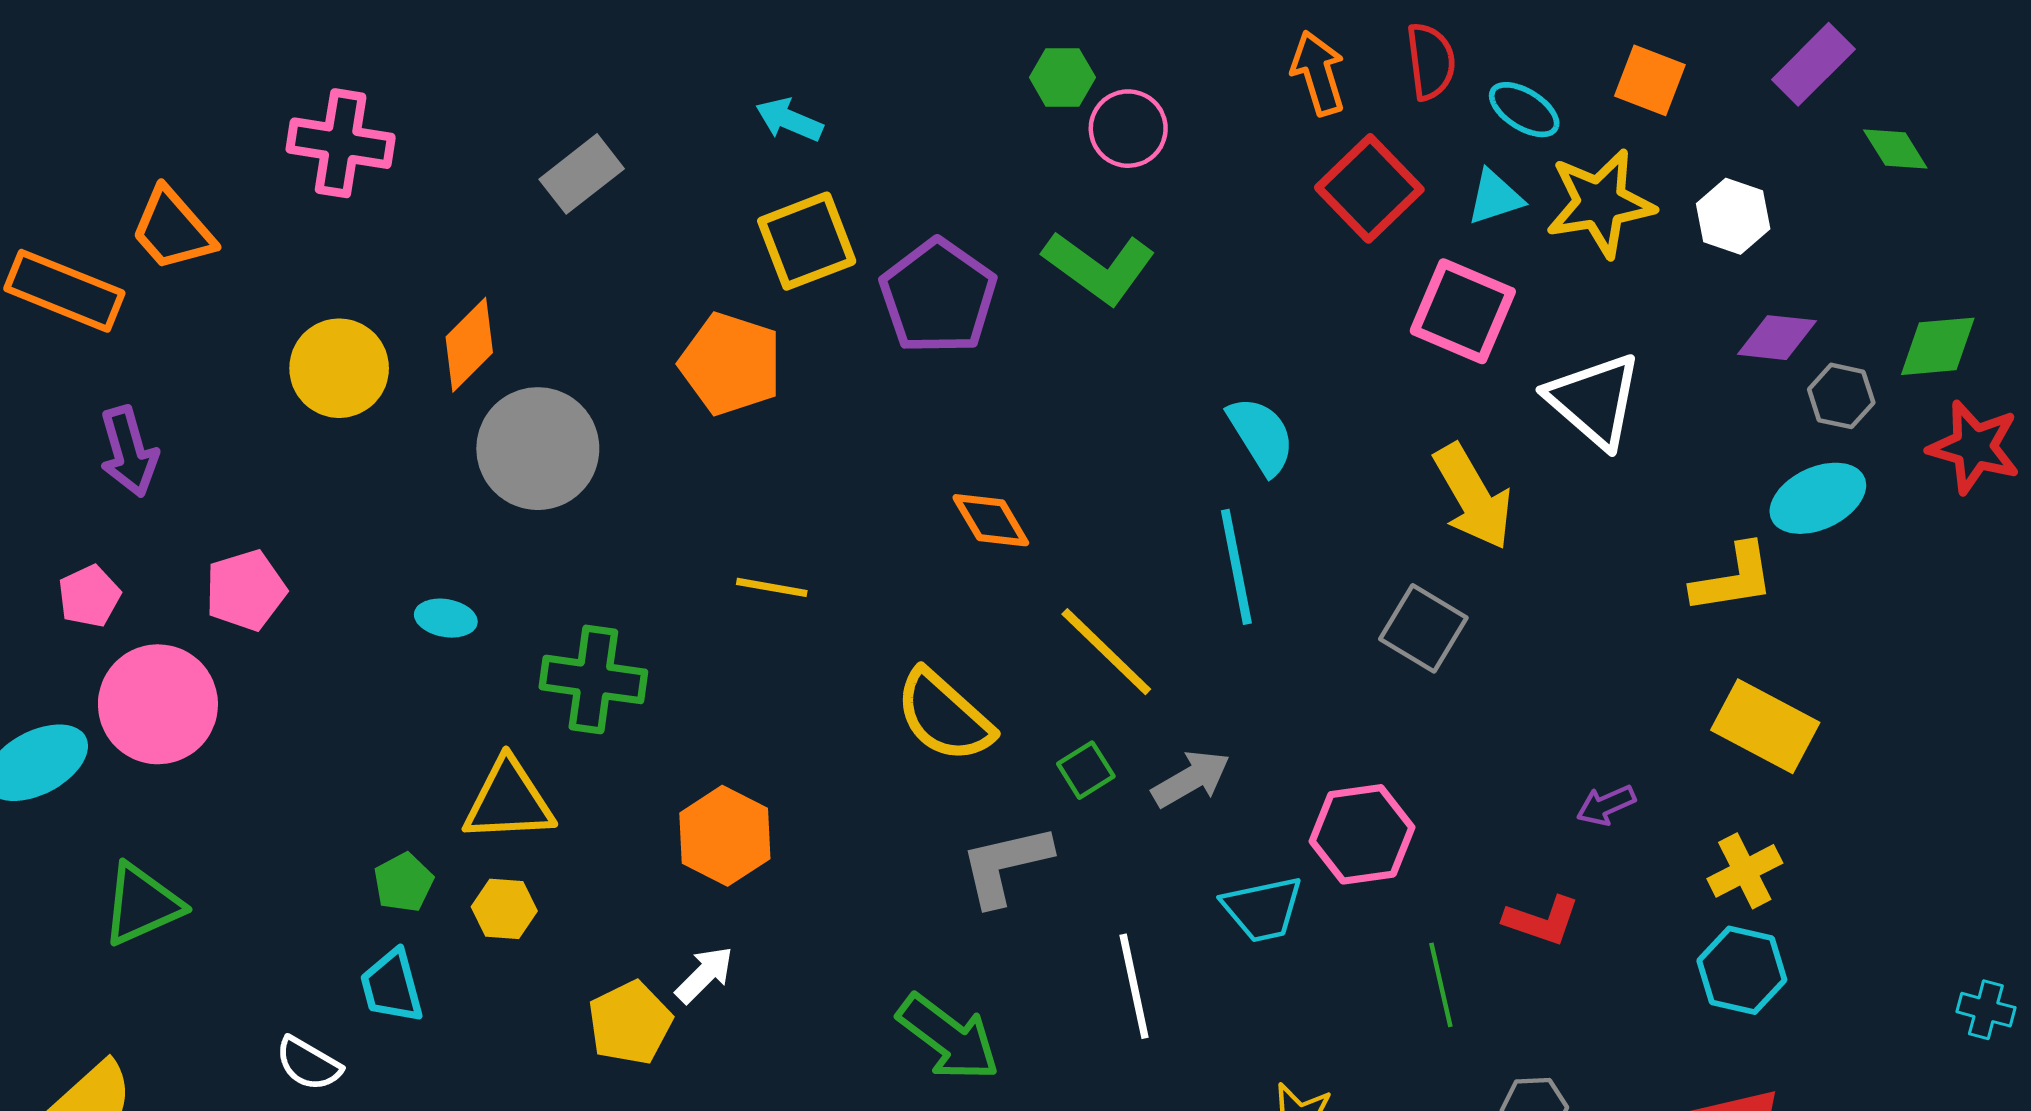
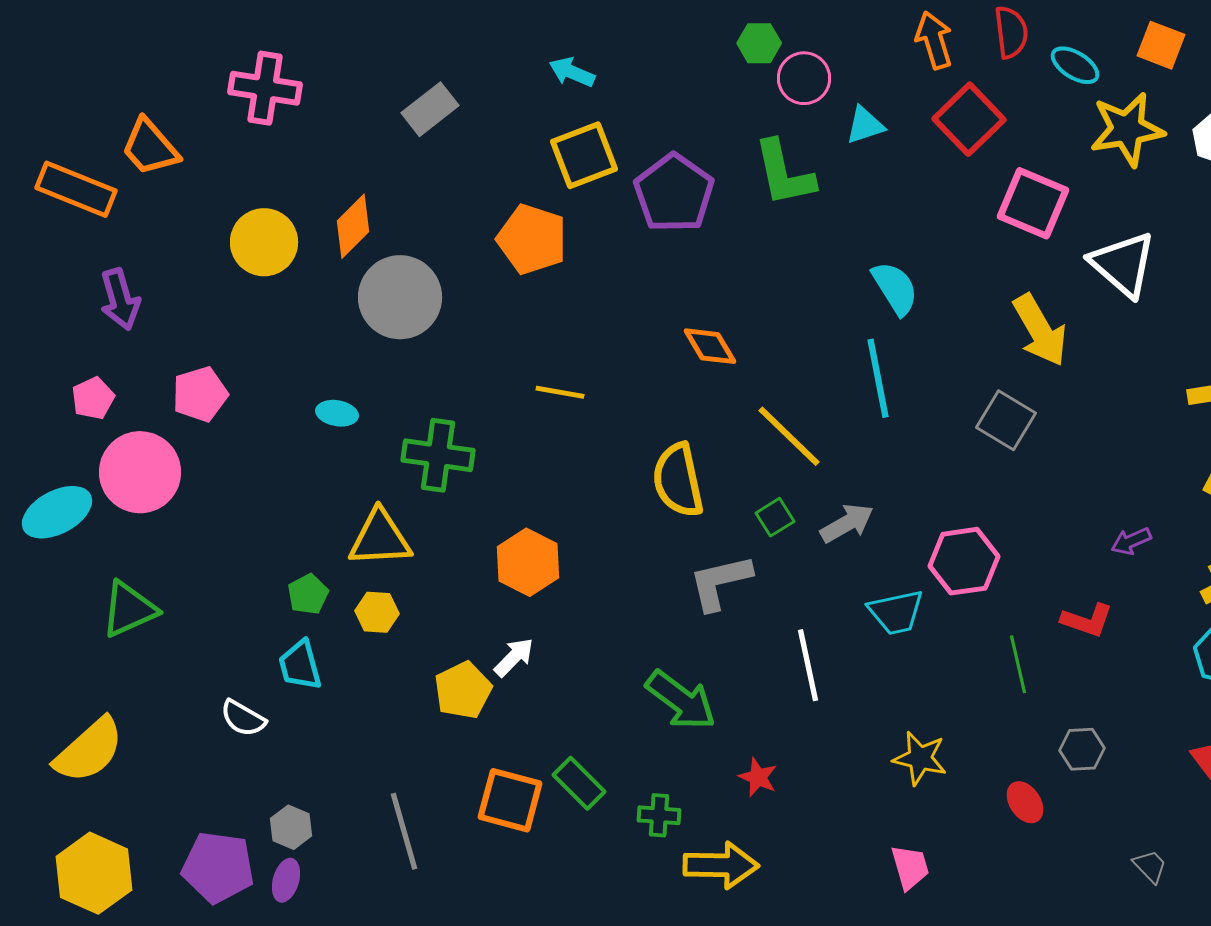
cyan triangle: (1495, 197) -> (865, 125), moved
green L-shape: (1099, 267) -> (784, 173), turned 42
yellow semicircle: (944, 716) -> (678, 480), turned 36

